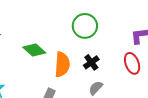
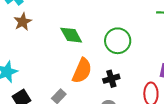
green diamond: (34, 50) -> (71, 35), moved

